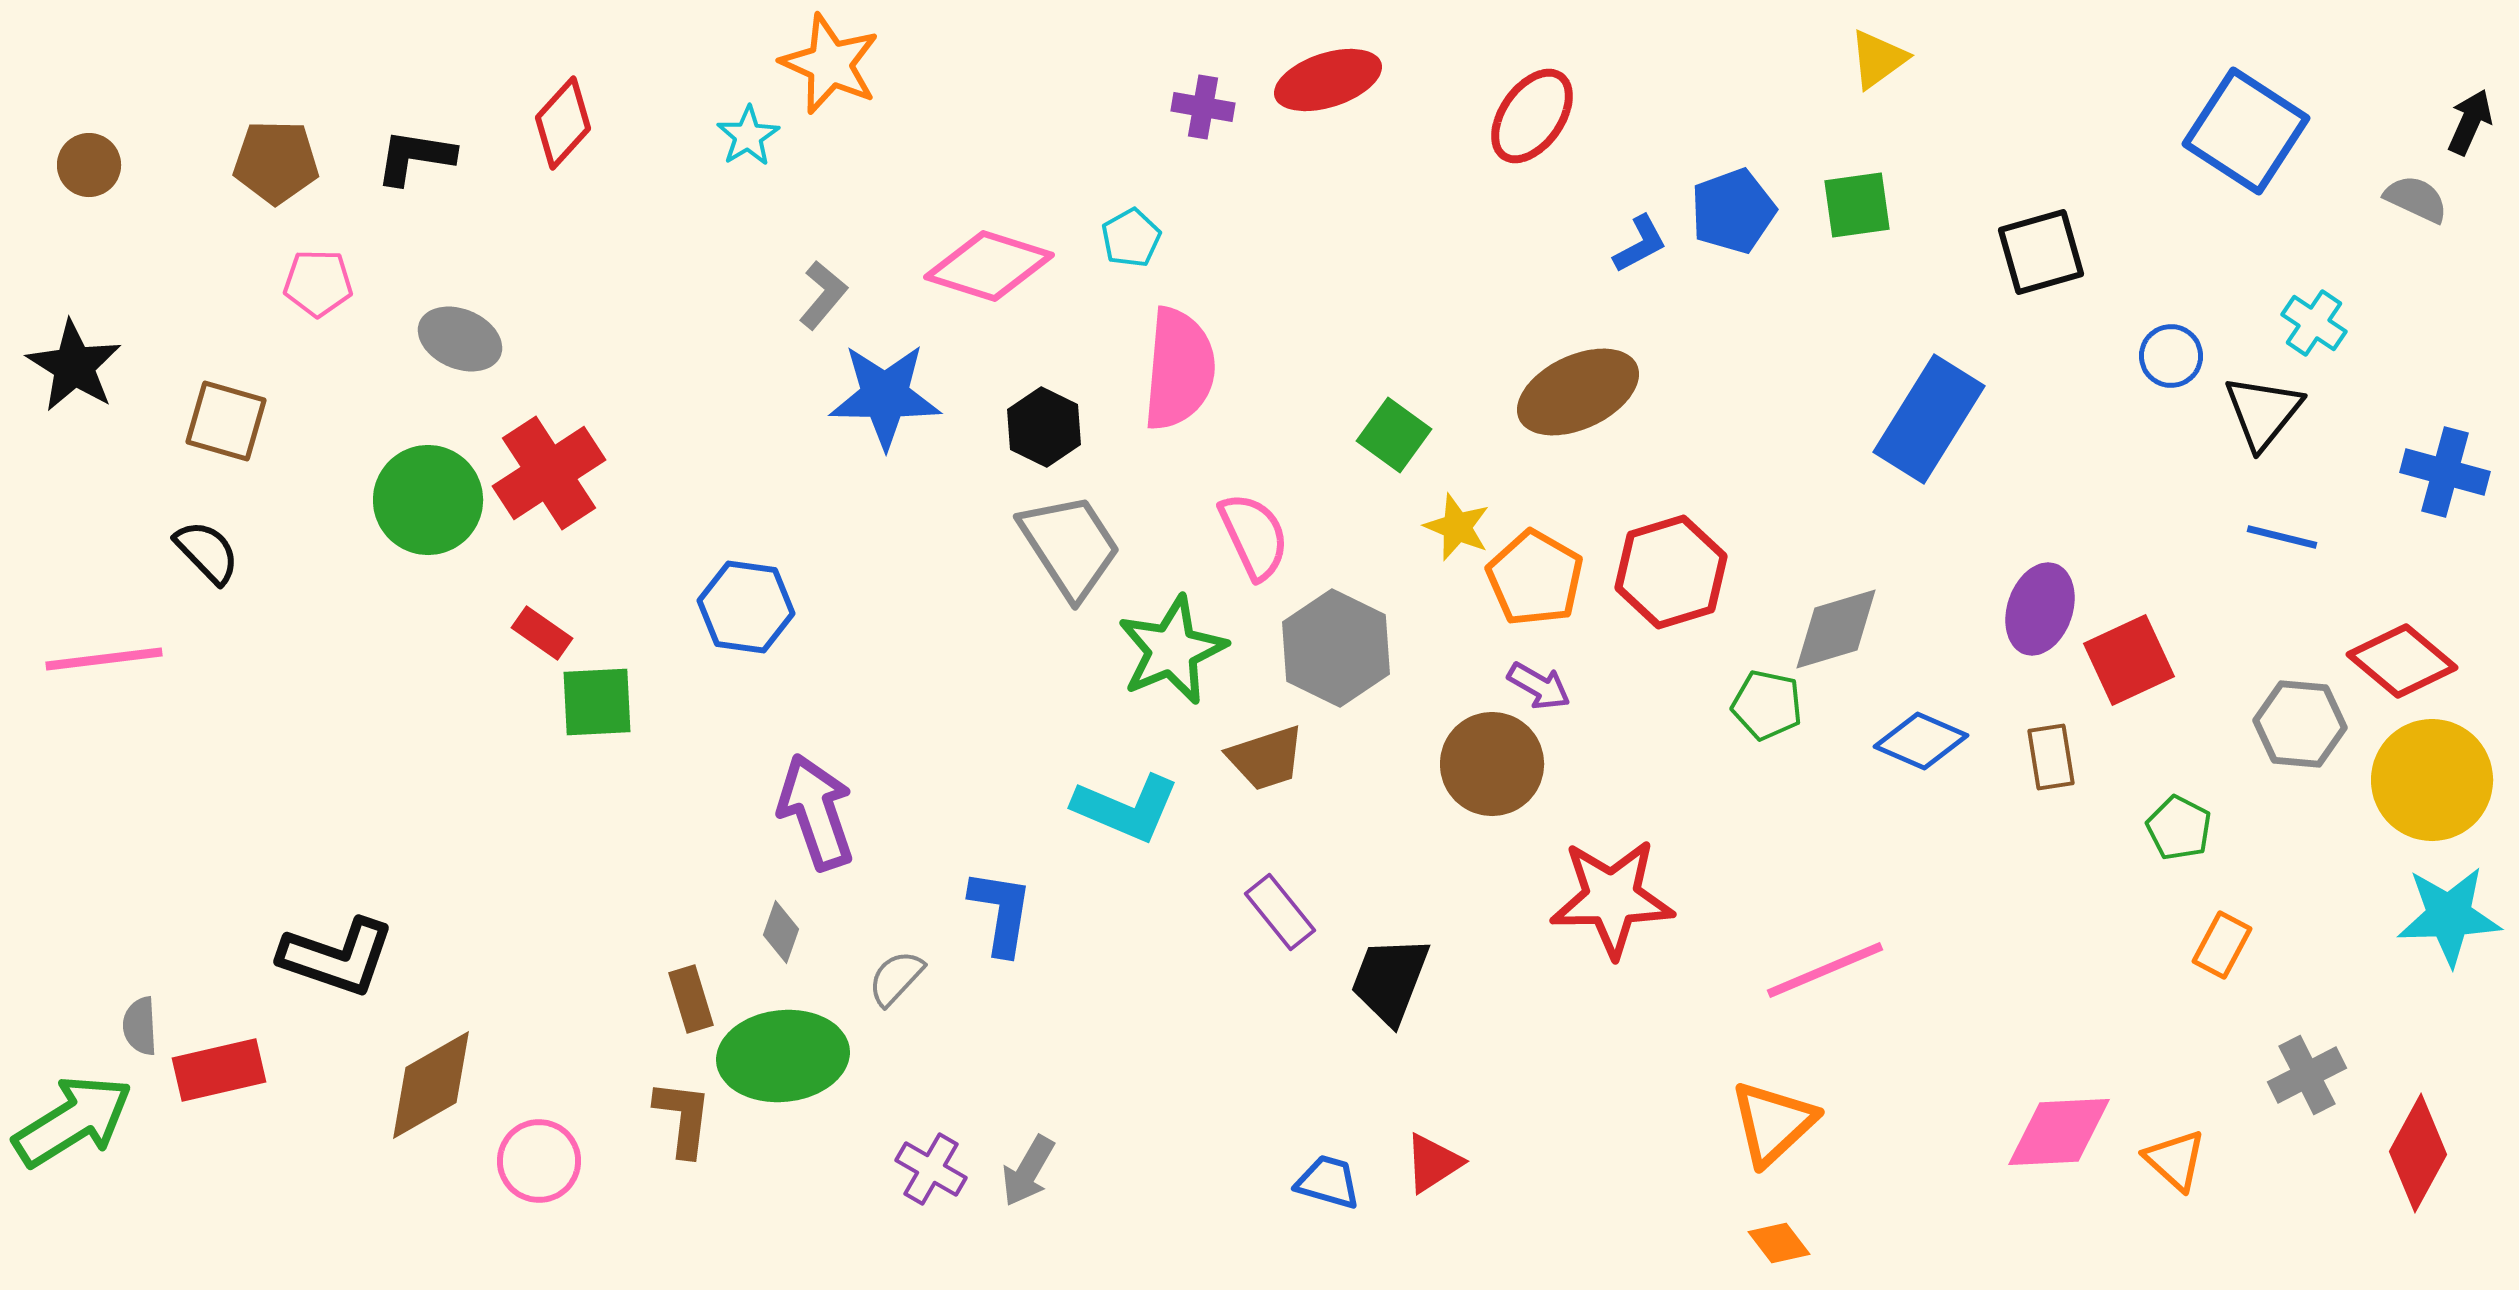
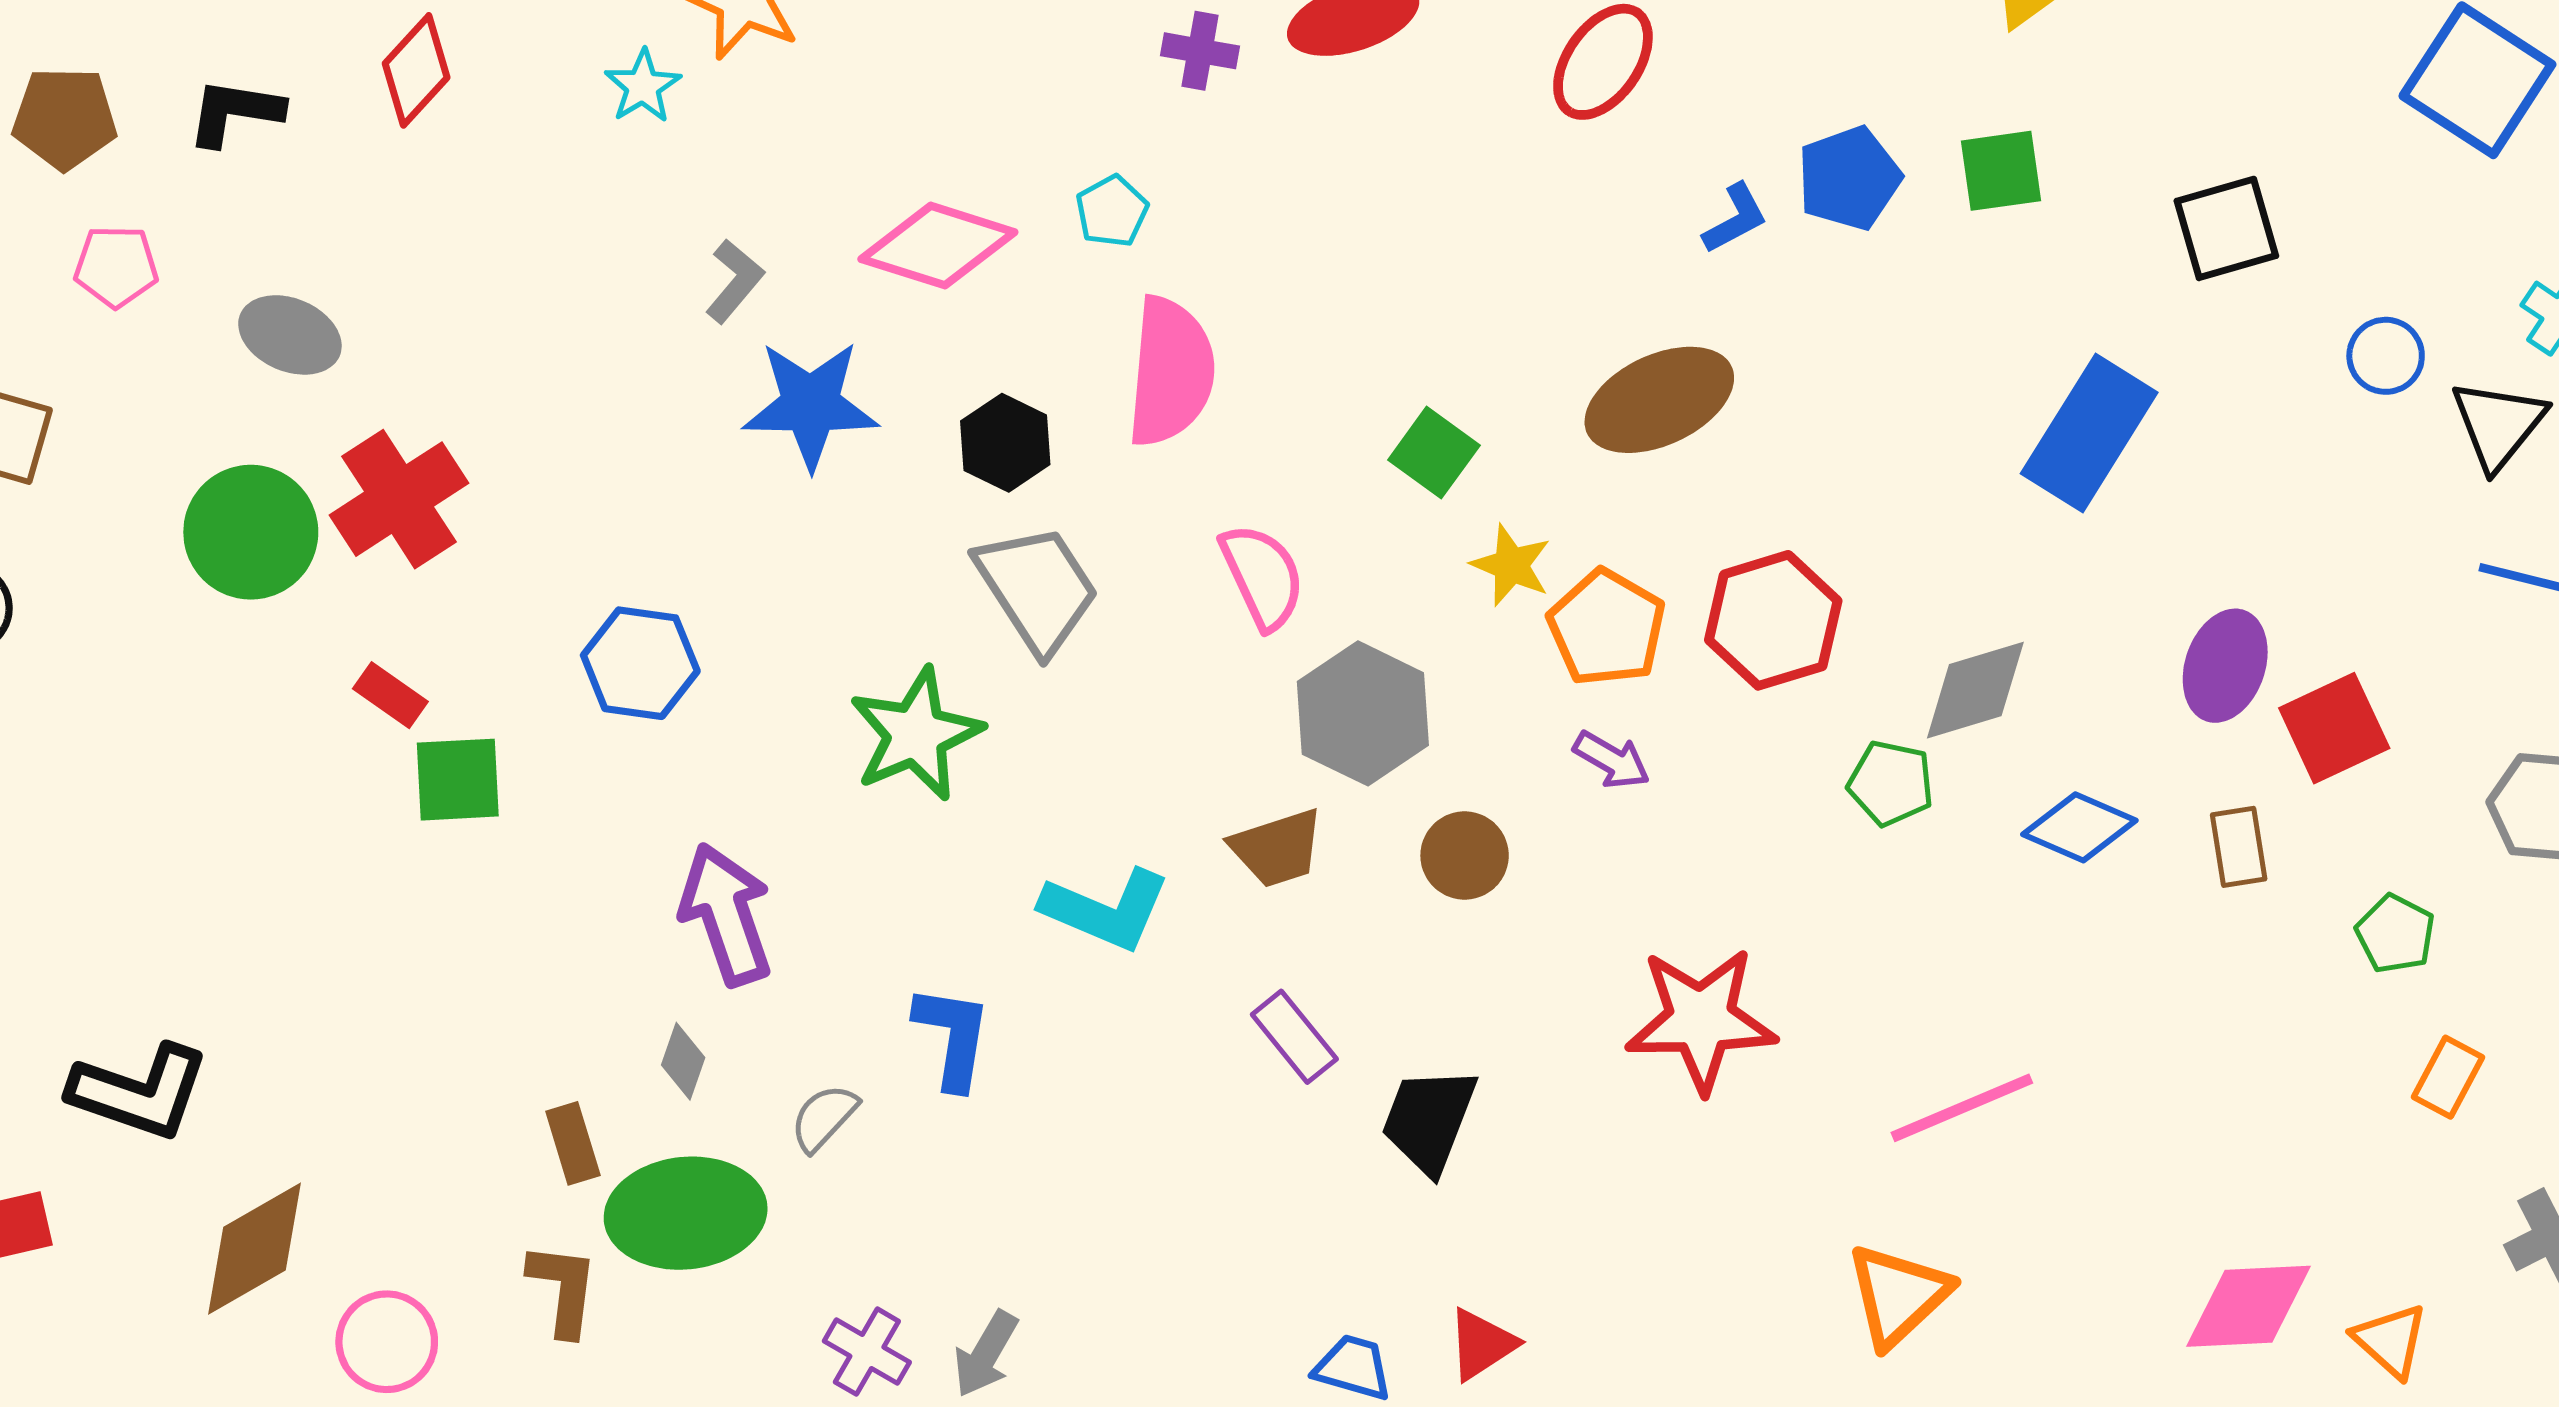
green star: (1172, 650) -> (916, 734), moved
brown circle: (1492, 764) -> (1465, 856), moved, size x0.7

